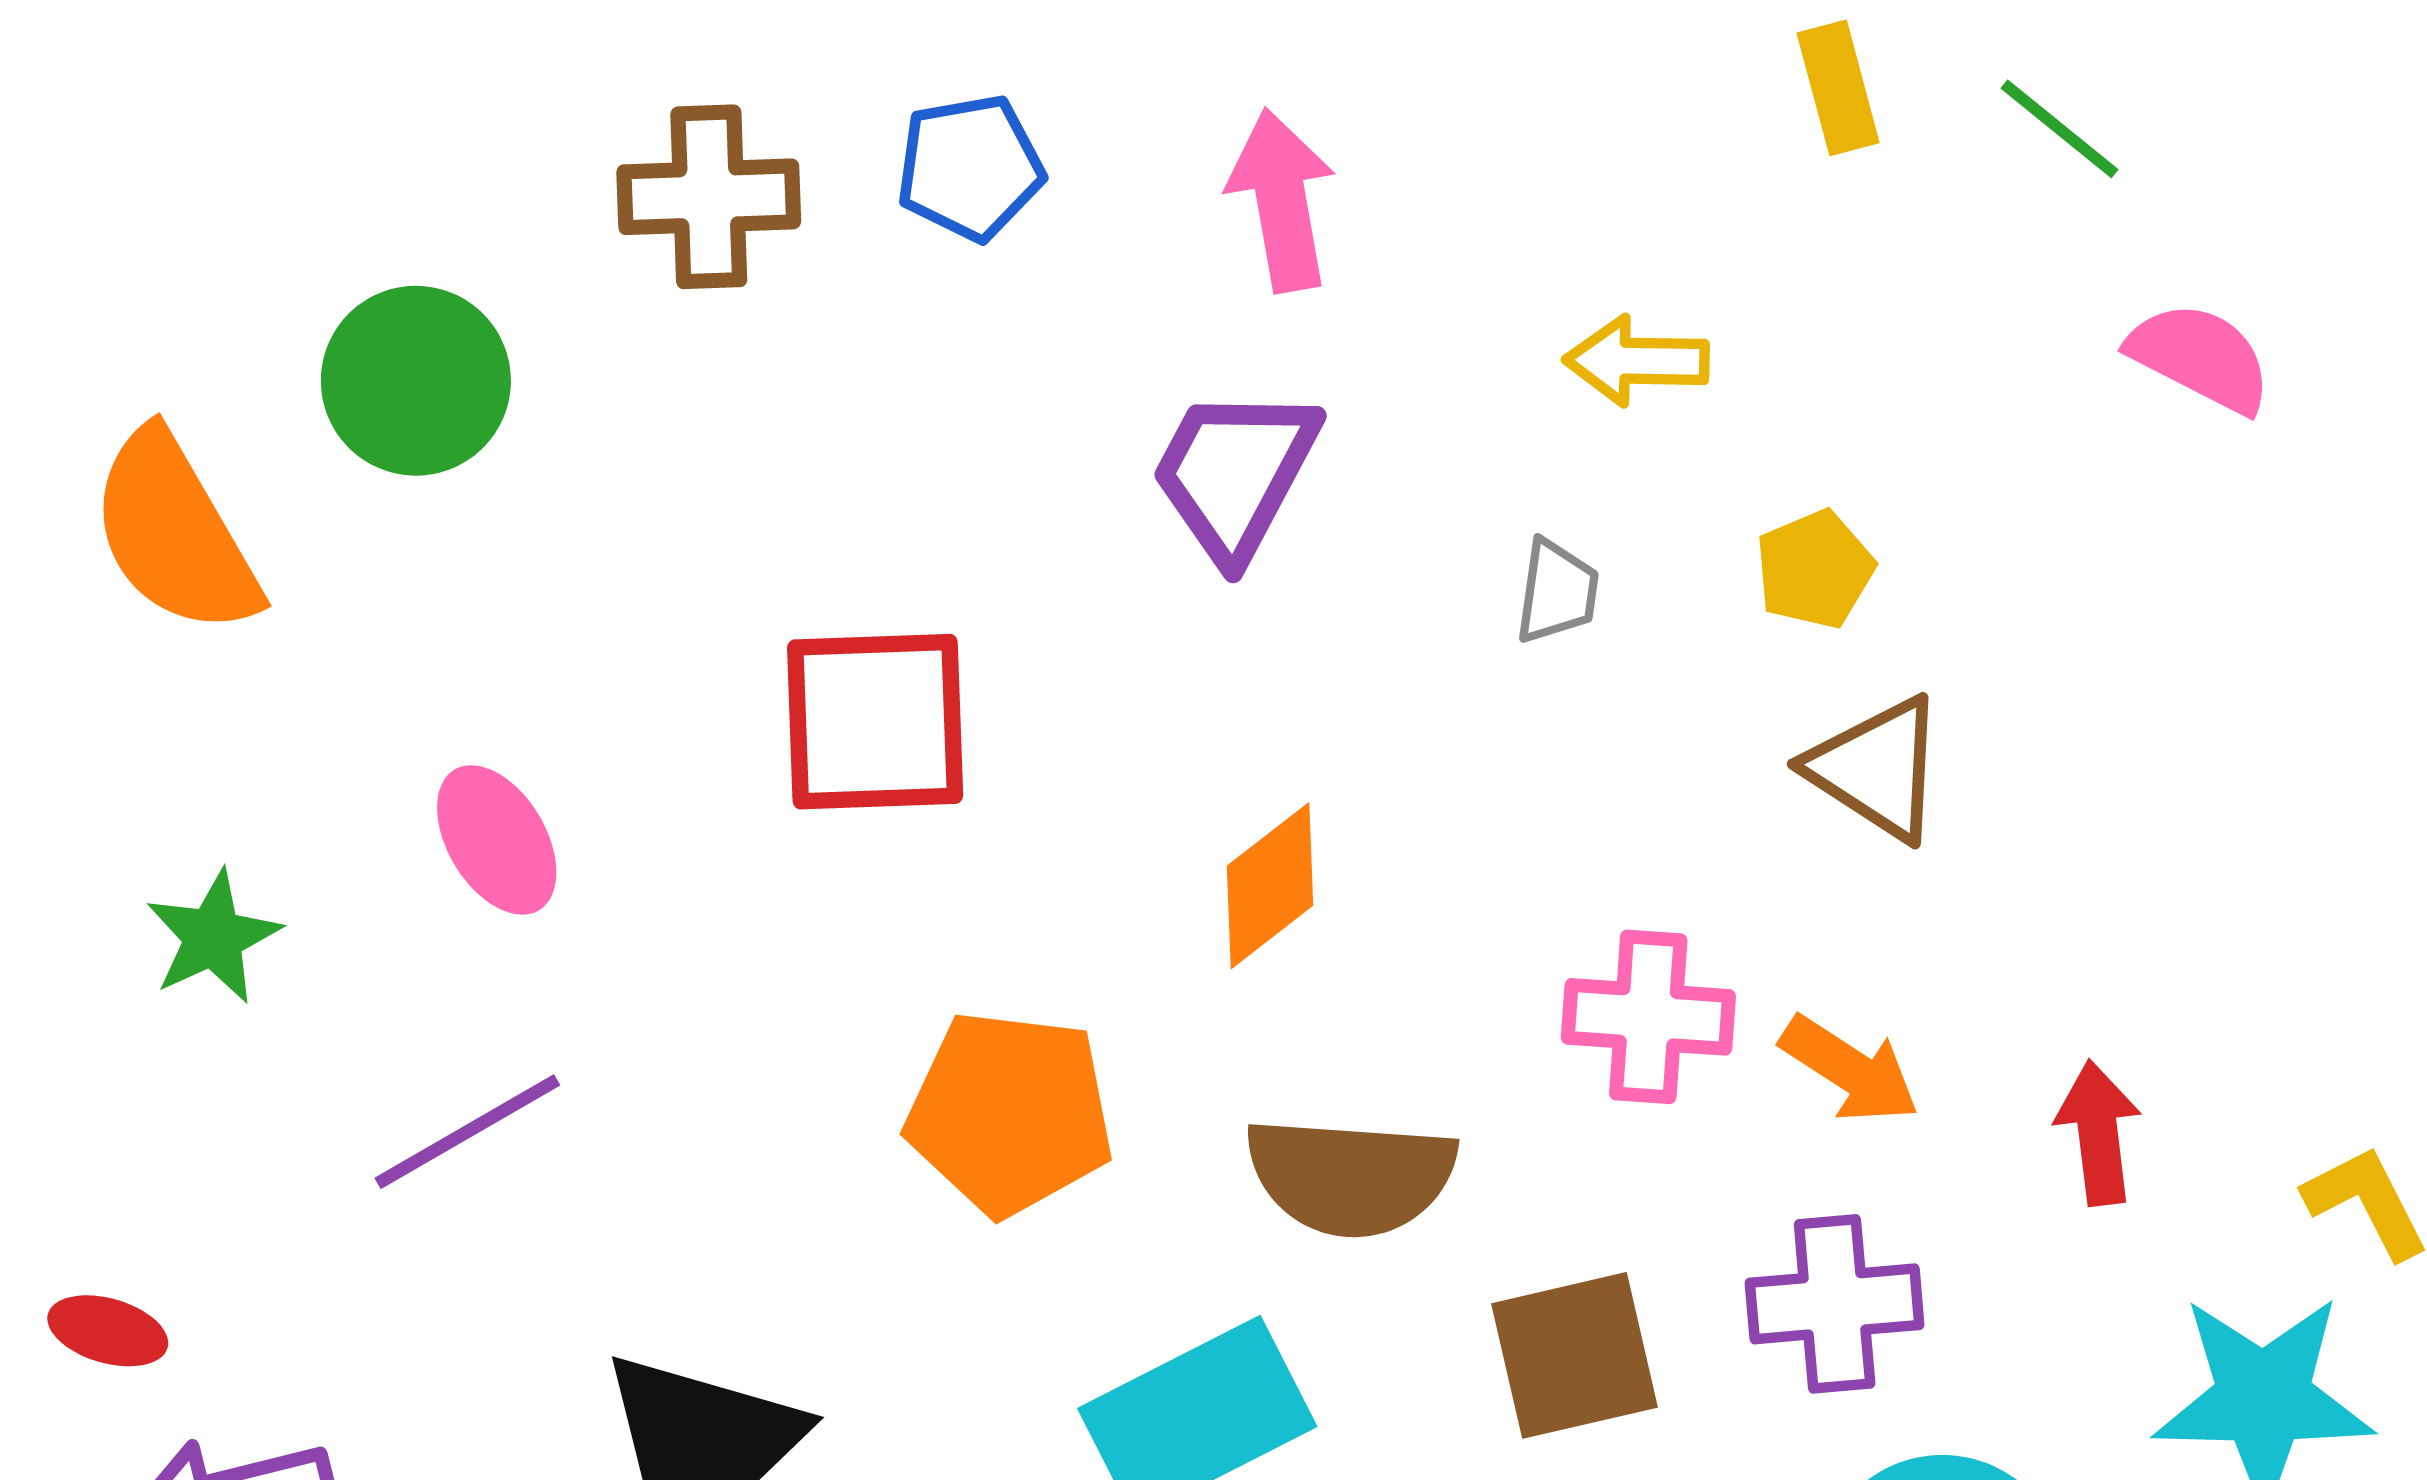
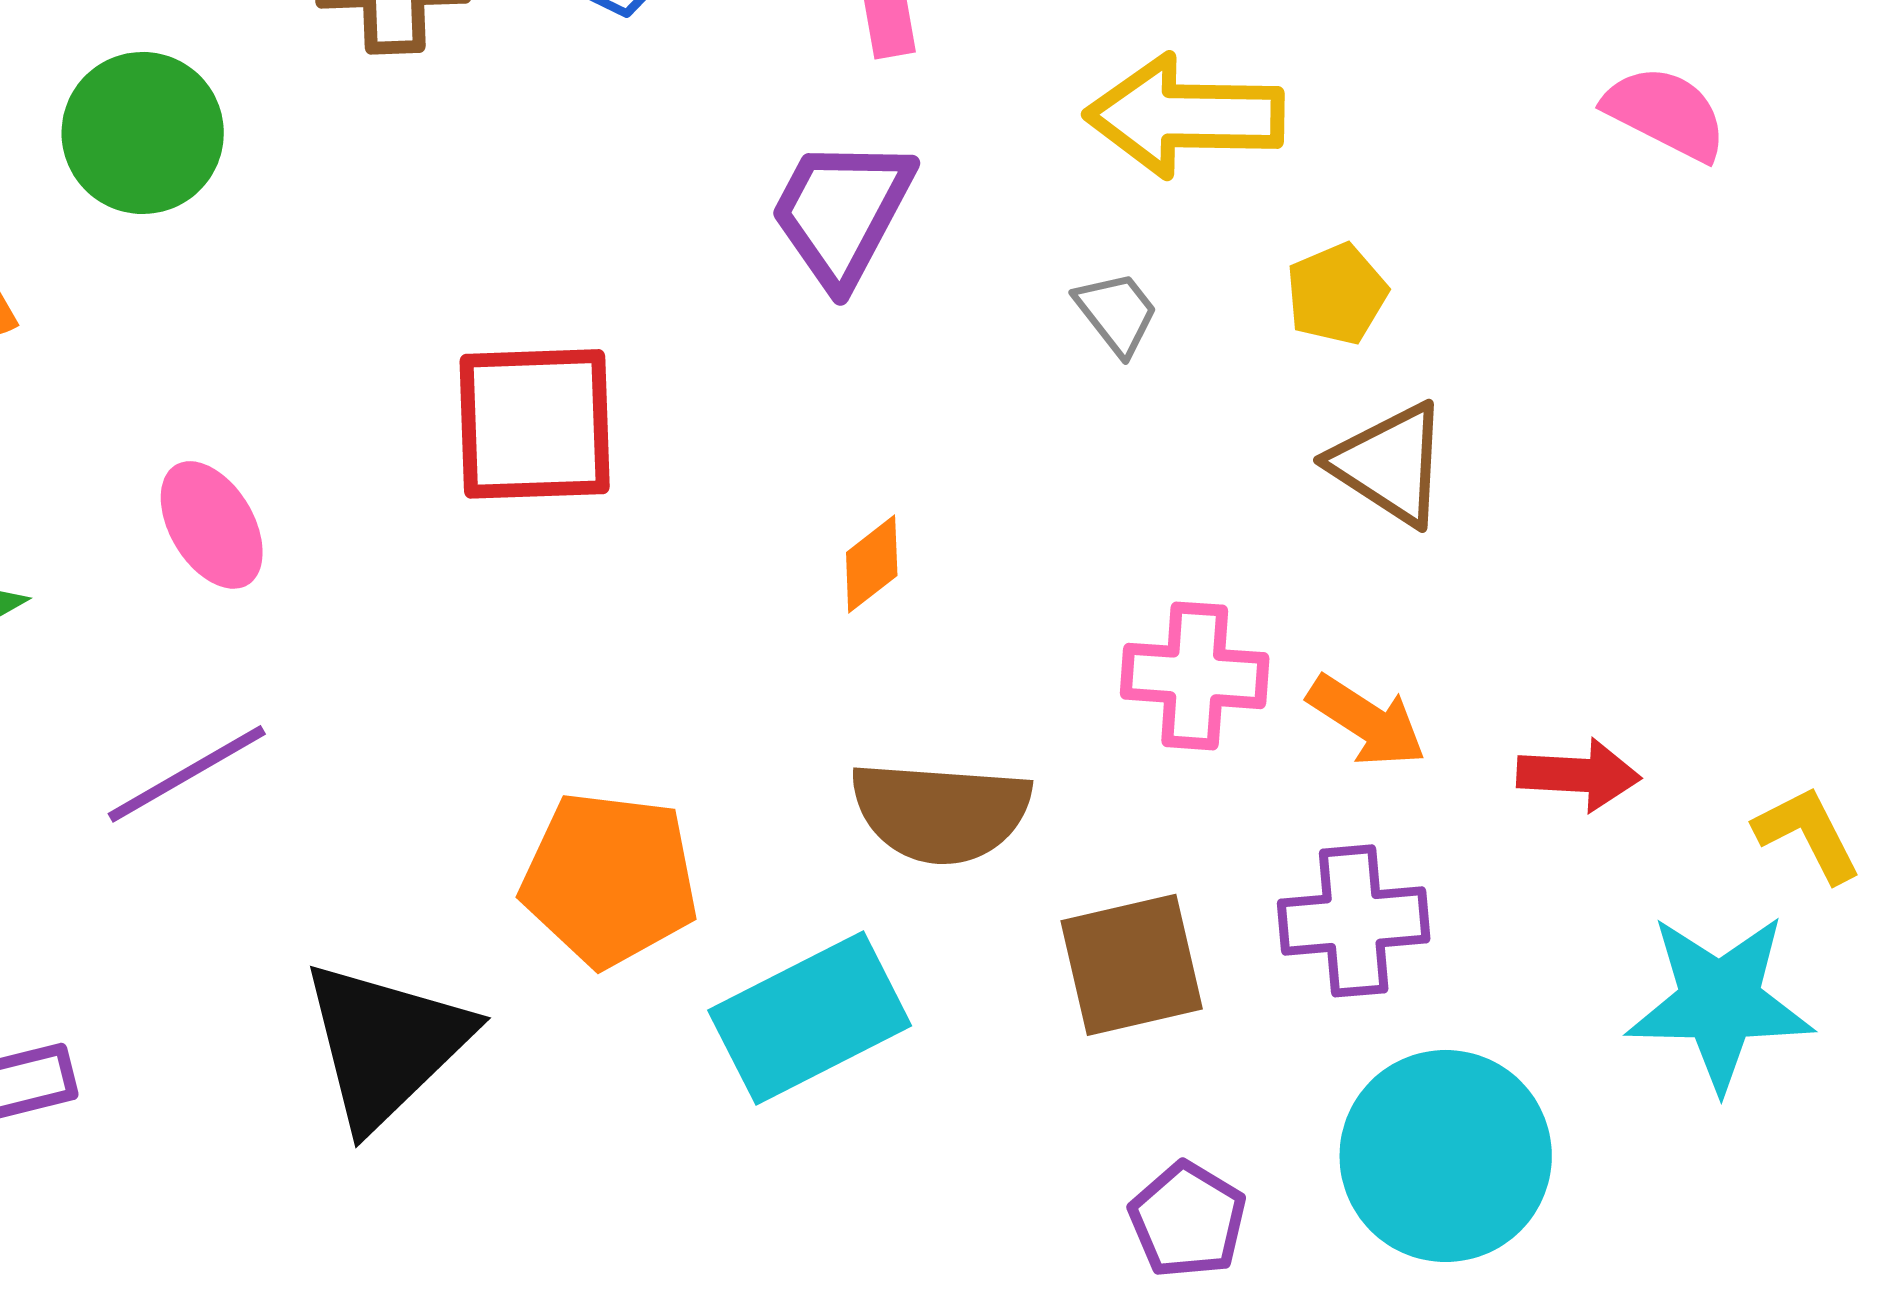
yellow arrow: (1637, 361) -> (1185, 116), size x1.6
gray trapezoid: (1557, 592) -> (1117, 313), turned -46
orange diamond: (1270, 886) -> (872, 564), size x0.7
orange pentagon: (1010, 1113) -> (610, 879), moved
red arrow: (2098, 1133) -> (1579, 775), turned 100

